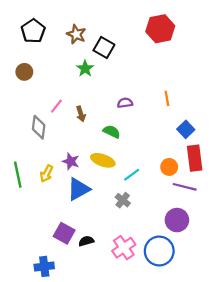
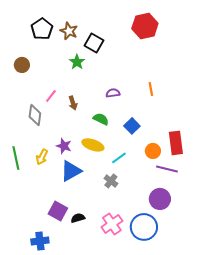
black pentagon: (33, 31) -> (42, 29), moved
blue square: (186, 129) -> (132, 126), moved

